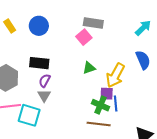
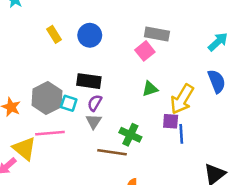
green cross: (100, 105) -> (130, 135), moved
cyan square: (29, 115) -> (69, 103), moved, size x0.6
brown line: (99, 124) -> (112, 152), moved

